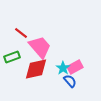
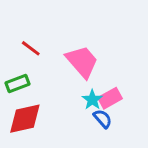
pink trapezoid: (40, 47) -> (82, 62), moved
red diamond: (36, 69) -> (25, 119), moved

